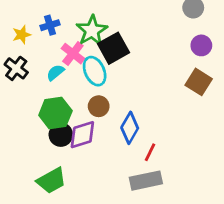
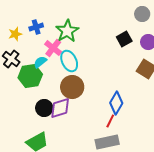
black square: (113, 48) -> (124, 39), moved, size x0.7
brown circle: (99, 106) -> (72, 87), size x1.5
green hexagon: (55, 113) -> (30, 76), moved
blue diamond: (130, 128) -> (116, 103), moved

